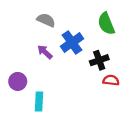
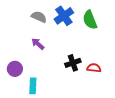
blue cross: (72, 42) -> (64, 16), moved
black cross: (99, 60) -> (73, 63), moved

